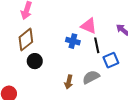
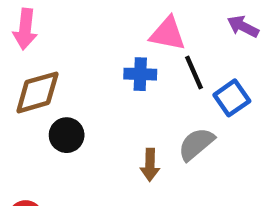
brown diamond: (26, 40) -> (37, 92), turned 35

